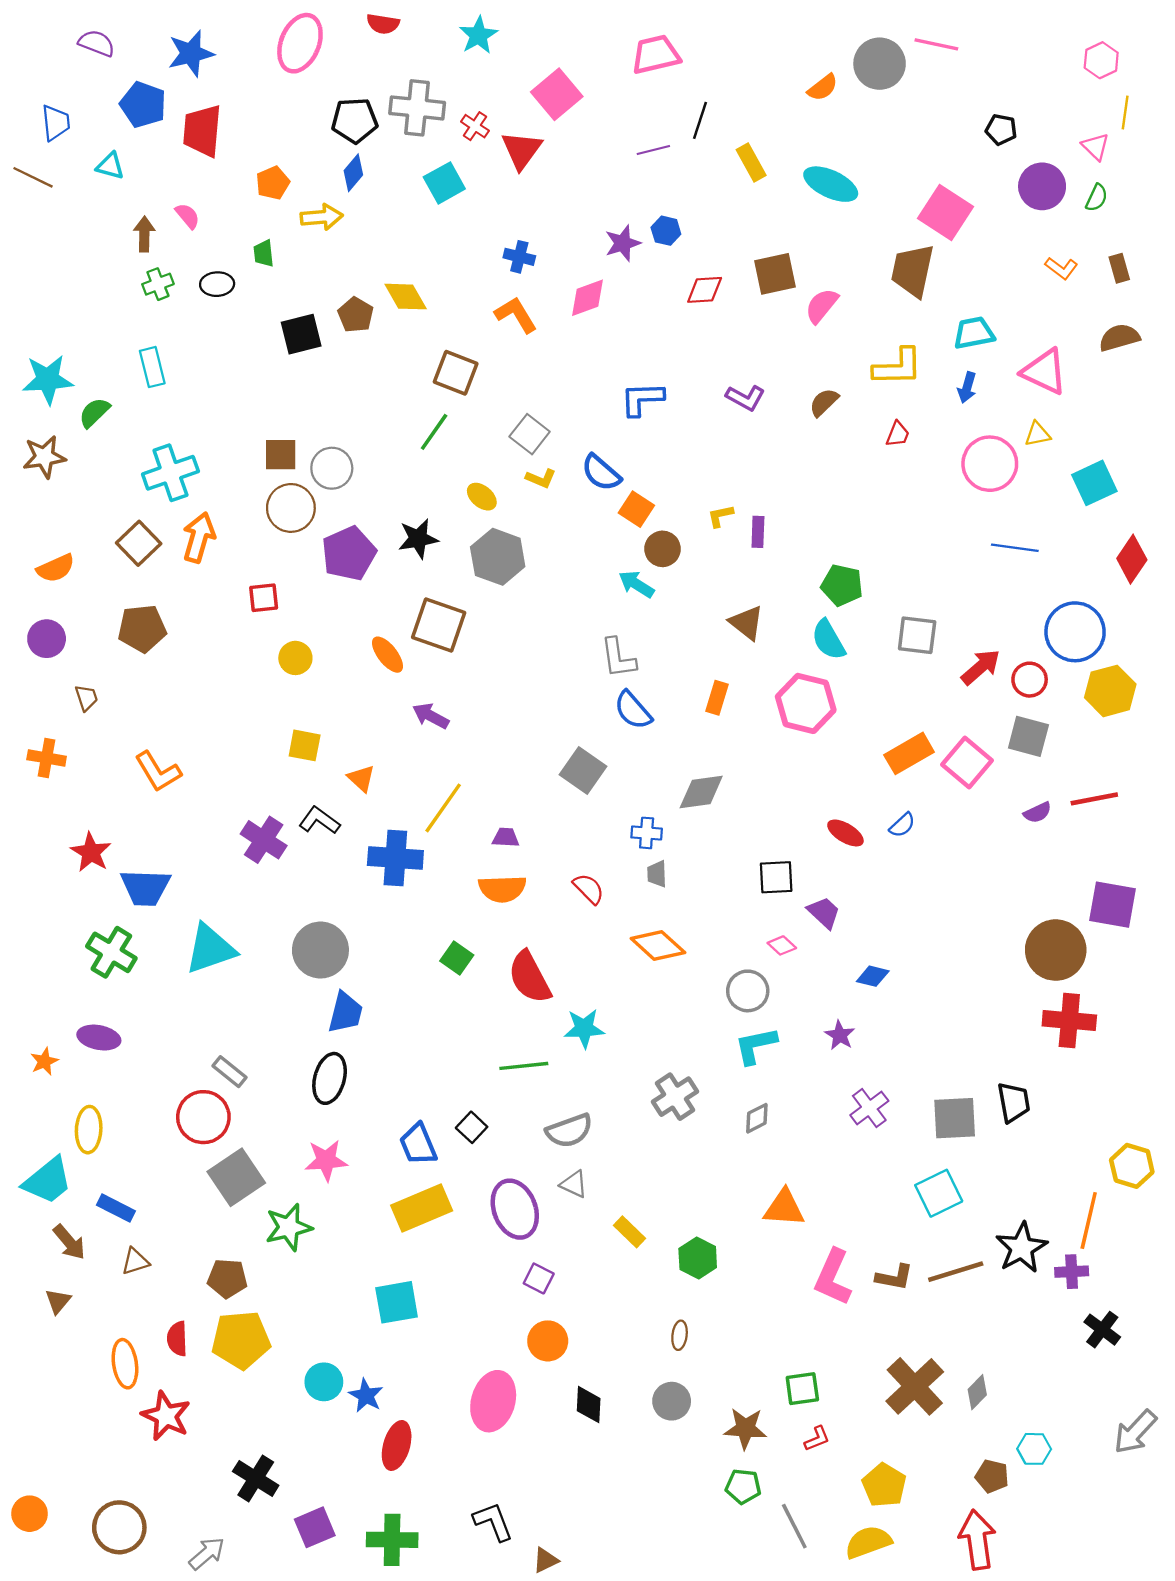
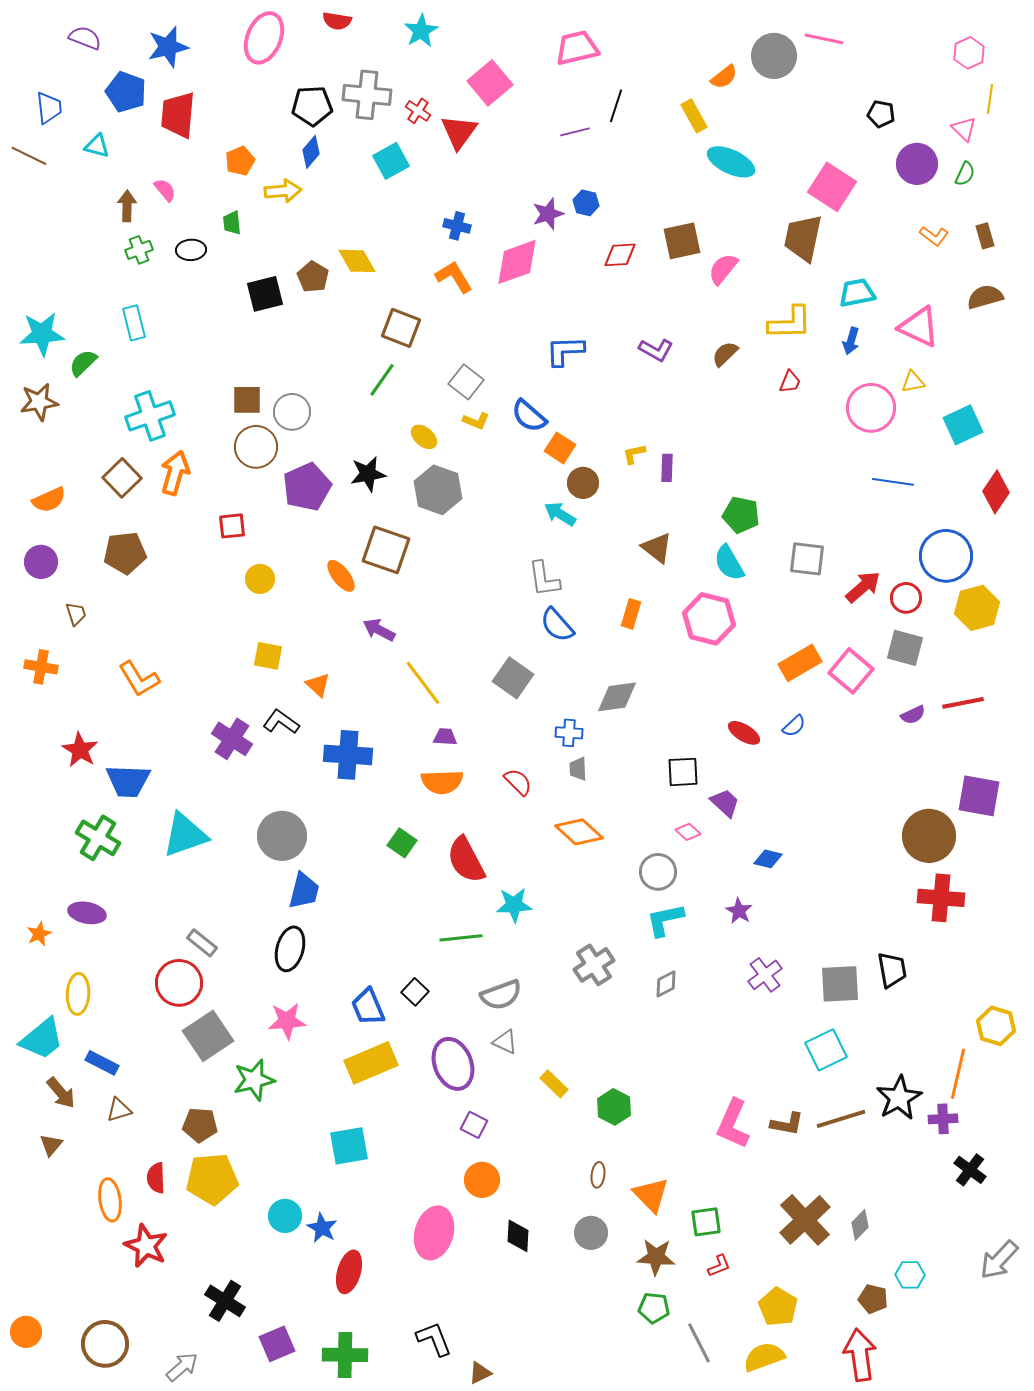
yellow rectangle: (751, 163) -> (694, 116), moved
pink diamond: (588, 298) -> (517, 262), size x1.4
yellow line: (443, 808) -> (423, 683), moved, turned -72
orange triangle: (784, 1208) -> (651, 1195), moved, turned 42

